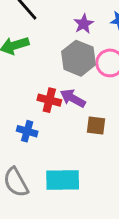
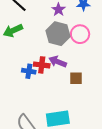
blue cross: (27, 131) -> (29, 71), moved

